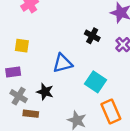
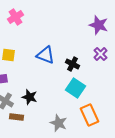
black cross: (92, 36) -> (73, 64), moved
blue triangle: (63, 63) -> (46, 55), moved, turned 36

